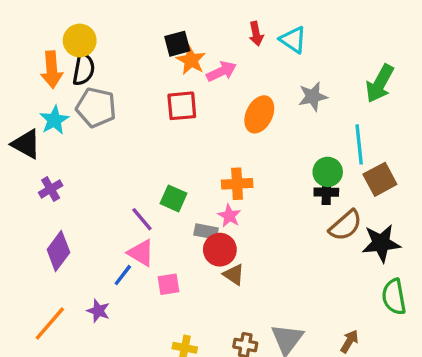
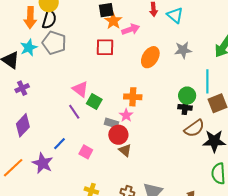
pink triangle: (141, 253) -> (80, 89), moved
pink square: (168, 284) -> (86, 152), turned 32
purple star: (98, 311) -> (43, 163), size x1.5

